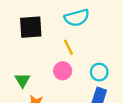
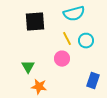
cyan circle: (99, 72) -> (86, 41), moved

